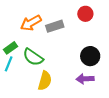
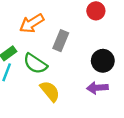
gray rectangle: (55, 26) -> (61, 41), moved, turned -48
yellow semicircle: (45, 81) -> (50, 91), turned -54

